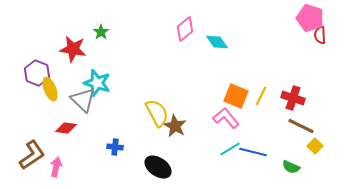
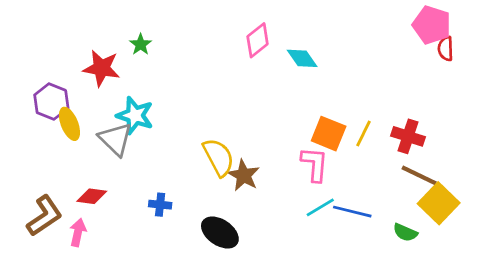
pink L-shape: (226, 118) -> (315, 164), turned 44
red diamond: (66, 128) -> (92, 196), moved
yellow square: (315, 146) -> (439, 203), size x1.8

